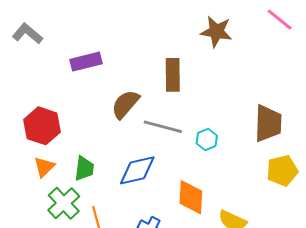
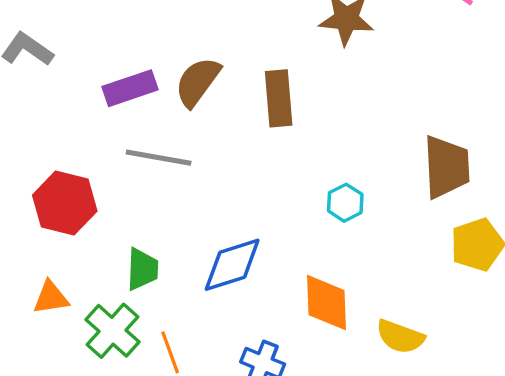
brown semicircle: (125, 104) -> (198, 82), moved
gray line: (163, 127) -> (159, 158), moved
orange triangle: (44, 167) -> (51, 298), moved, turned 40

